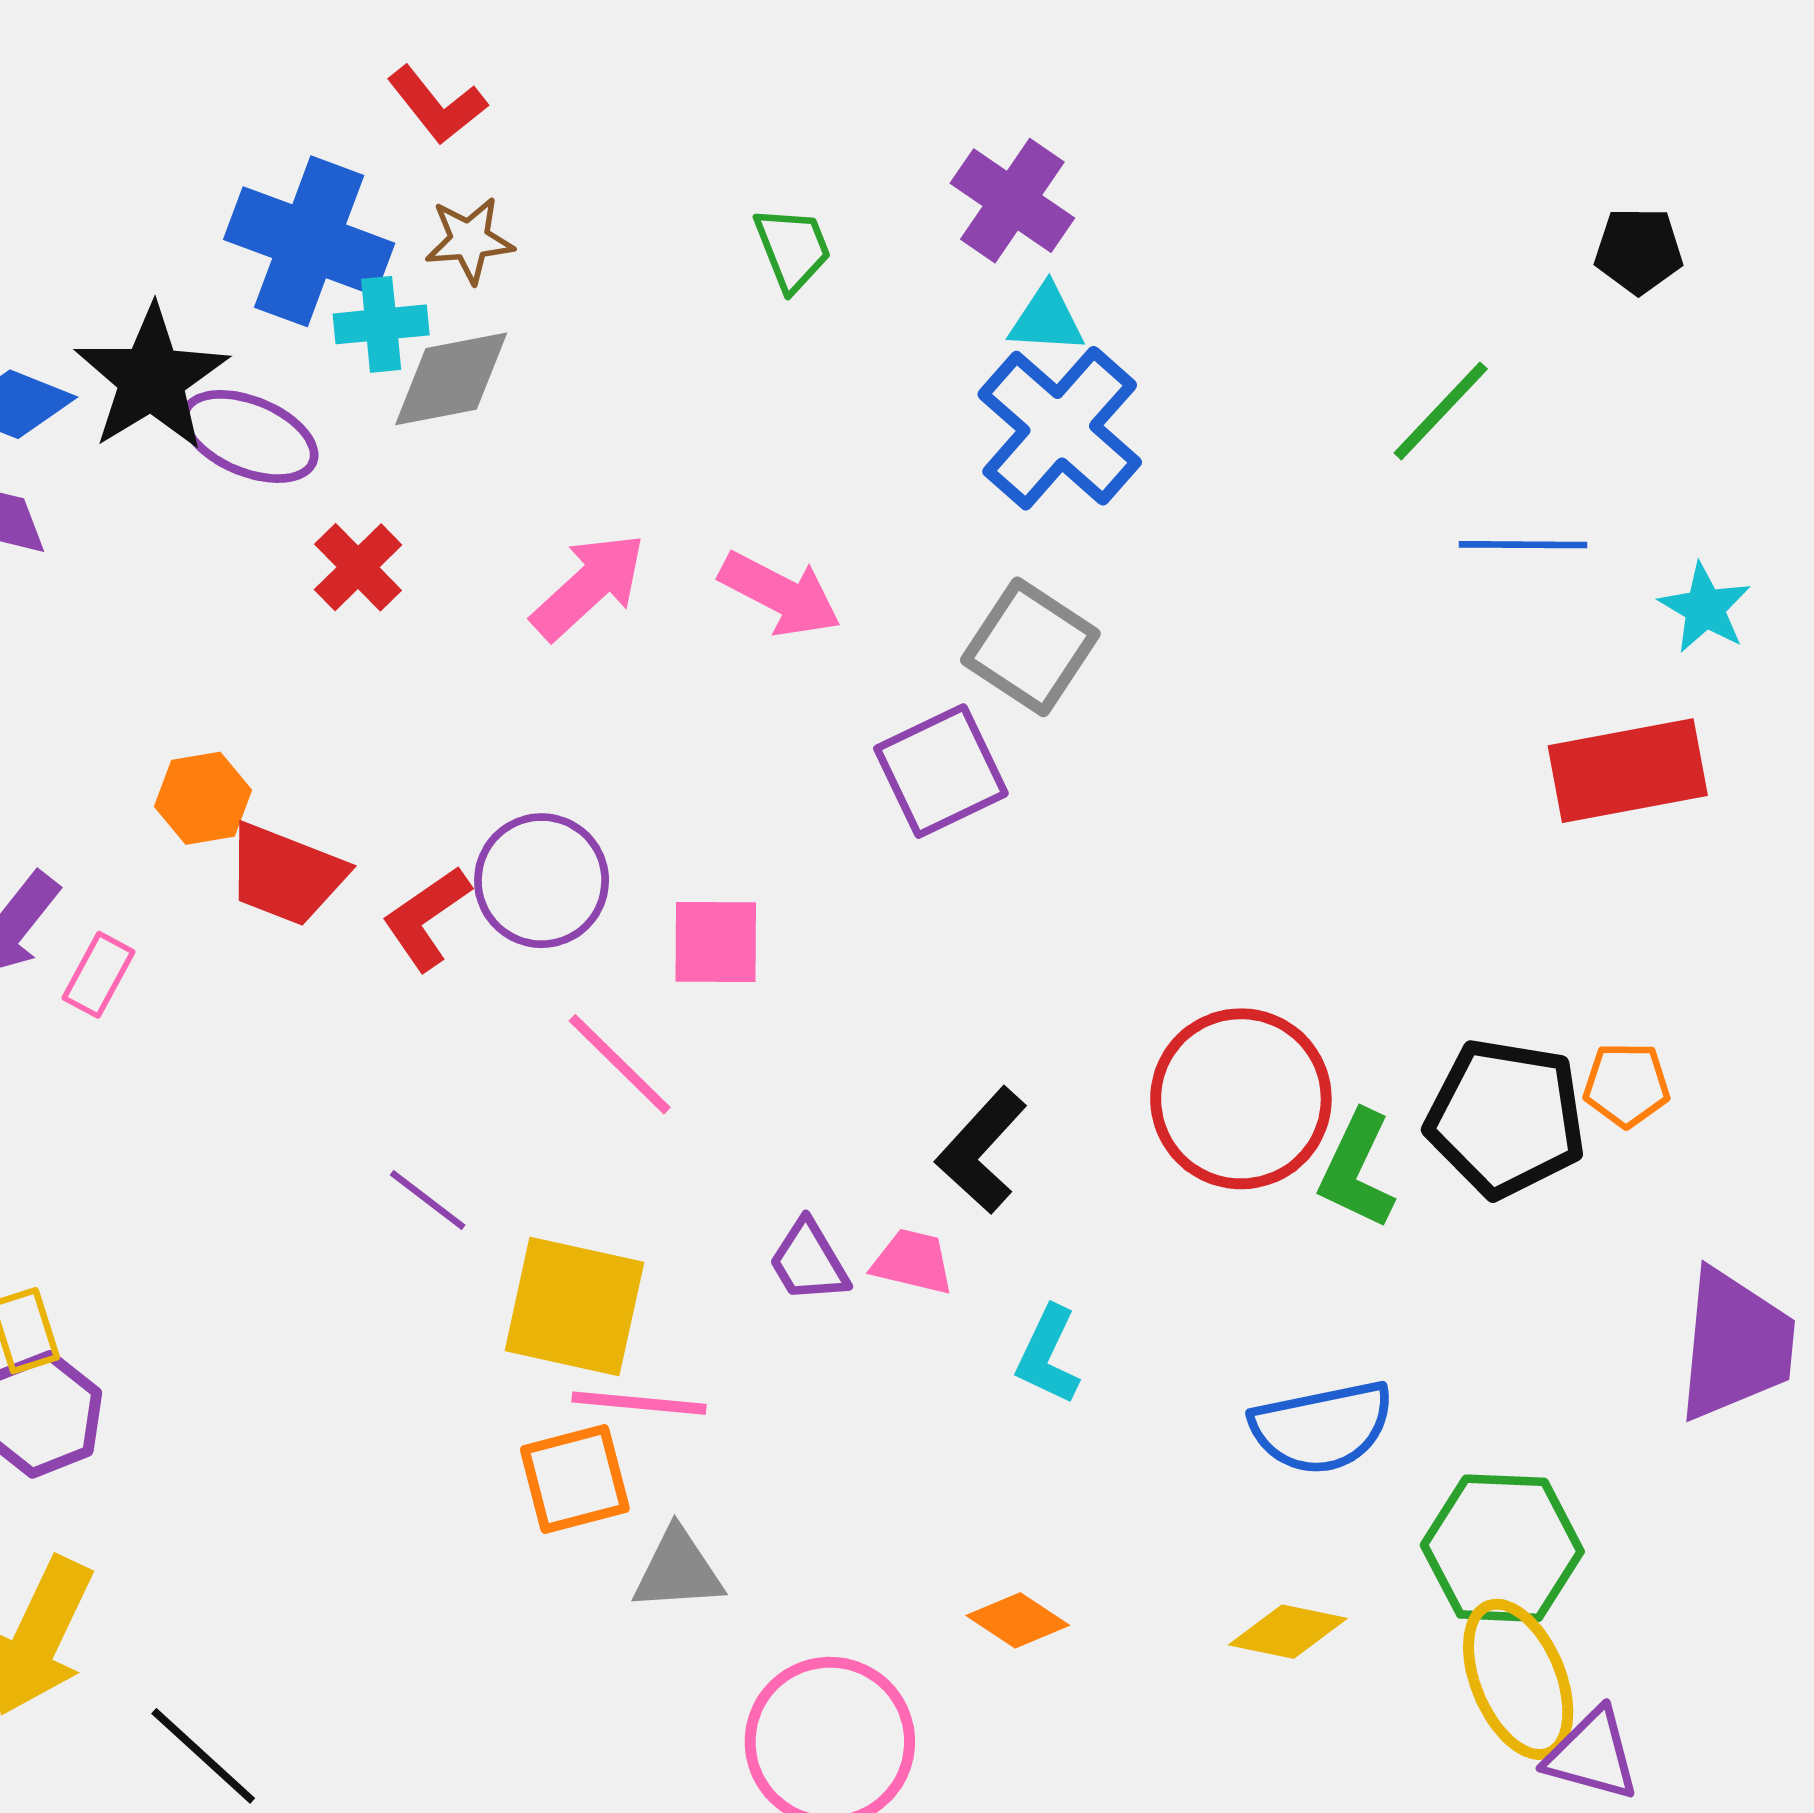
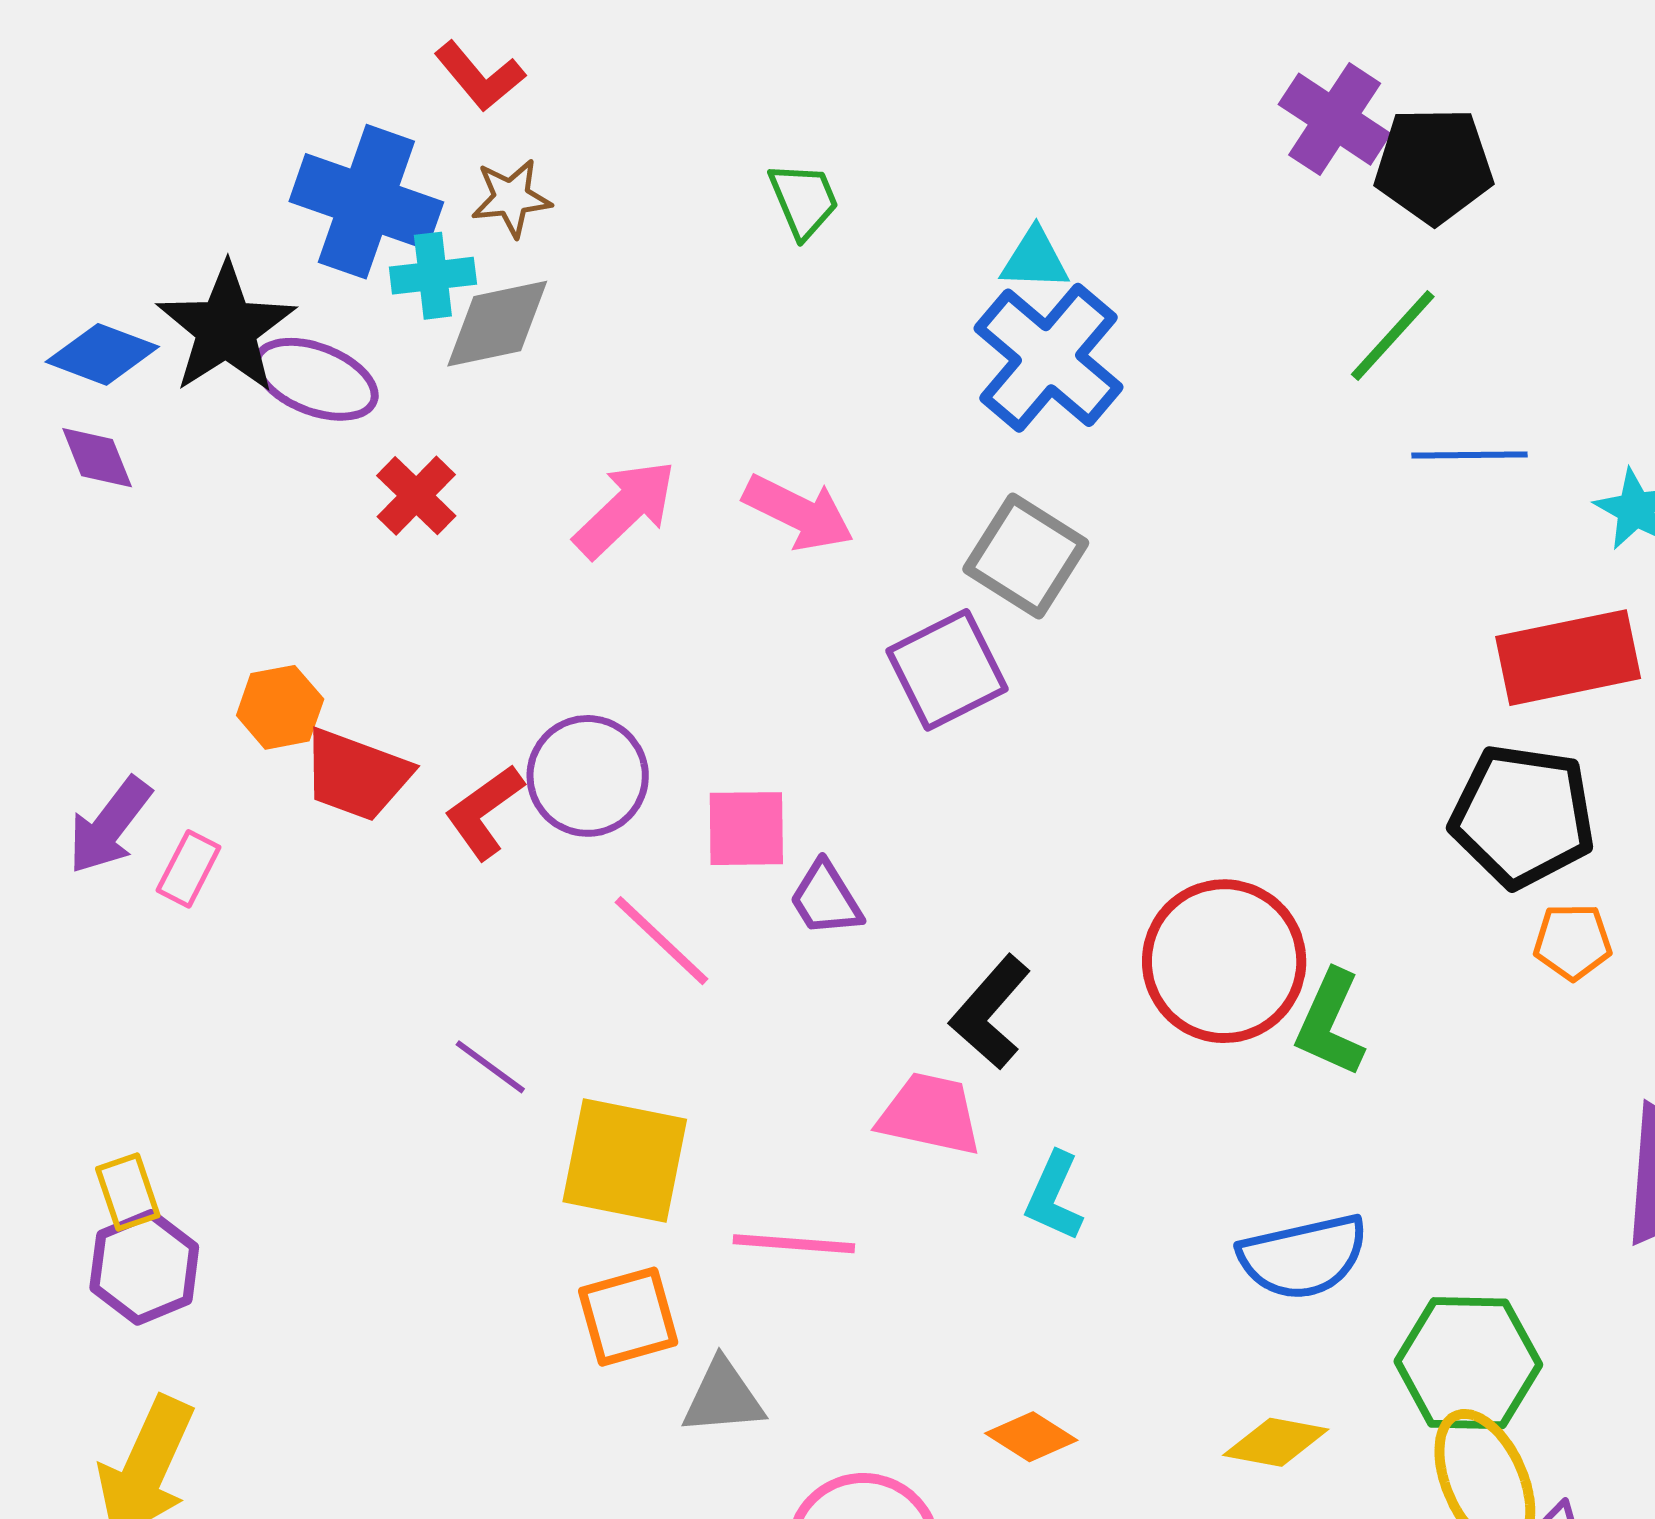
purple cross: (1012, 201) -> (1335, 119), moved
black pentagon: (1639, 251) -> (1434, 165), moved, size x1.5
black pentagon: (1506, 1118) -> (1523, 816), moved
purple trapezoid: (809, 1261) -> (826, 899), moved
pink trapezoid: (913, 1262) -> (930, 1114), size x1.4
pink line: (639, 1403) -> (794, 1244), moved

